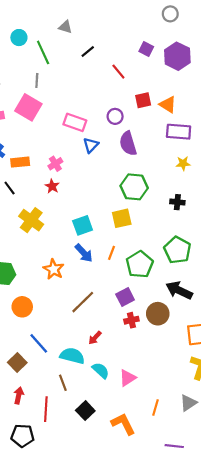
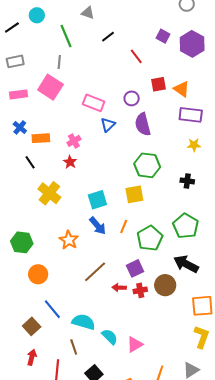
cyan circle: (19, 38) -> (37, 15), moved
red arrow: (95, 338) -> (119, 288), moved, turned 48

